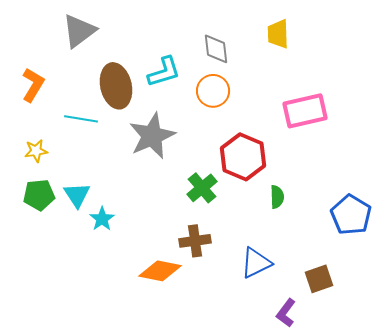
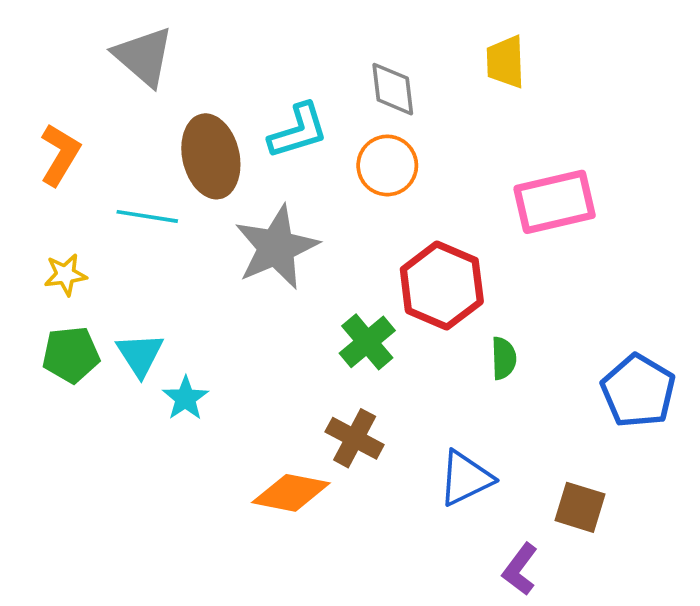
gray triangle: (79, 31) -> (144, 56), turned -42
brown cross: (195, 241) -> (355, 438), turned 36
brown square: (319, 279) -> (580, 507), turned 36

